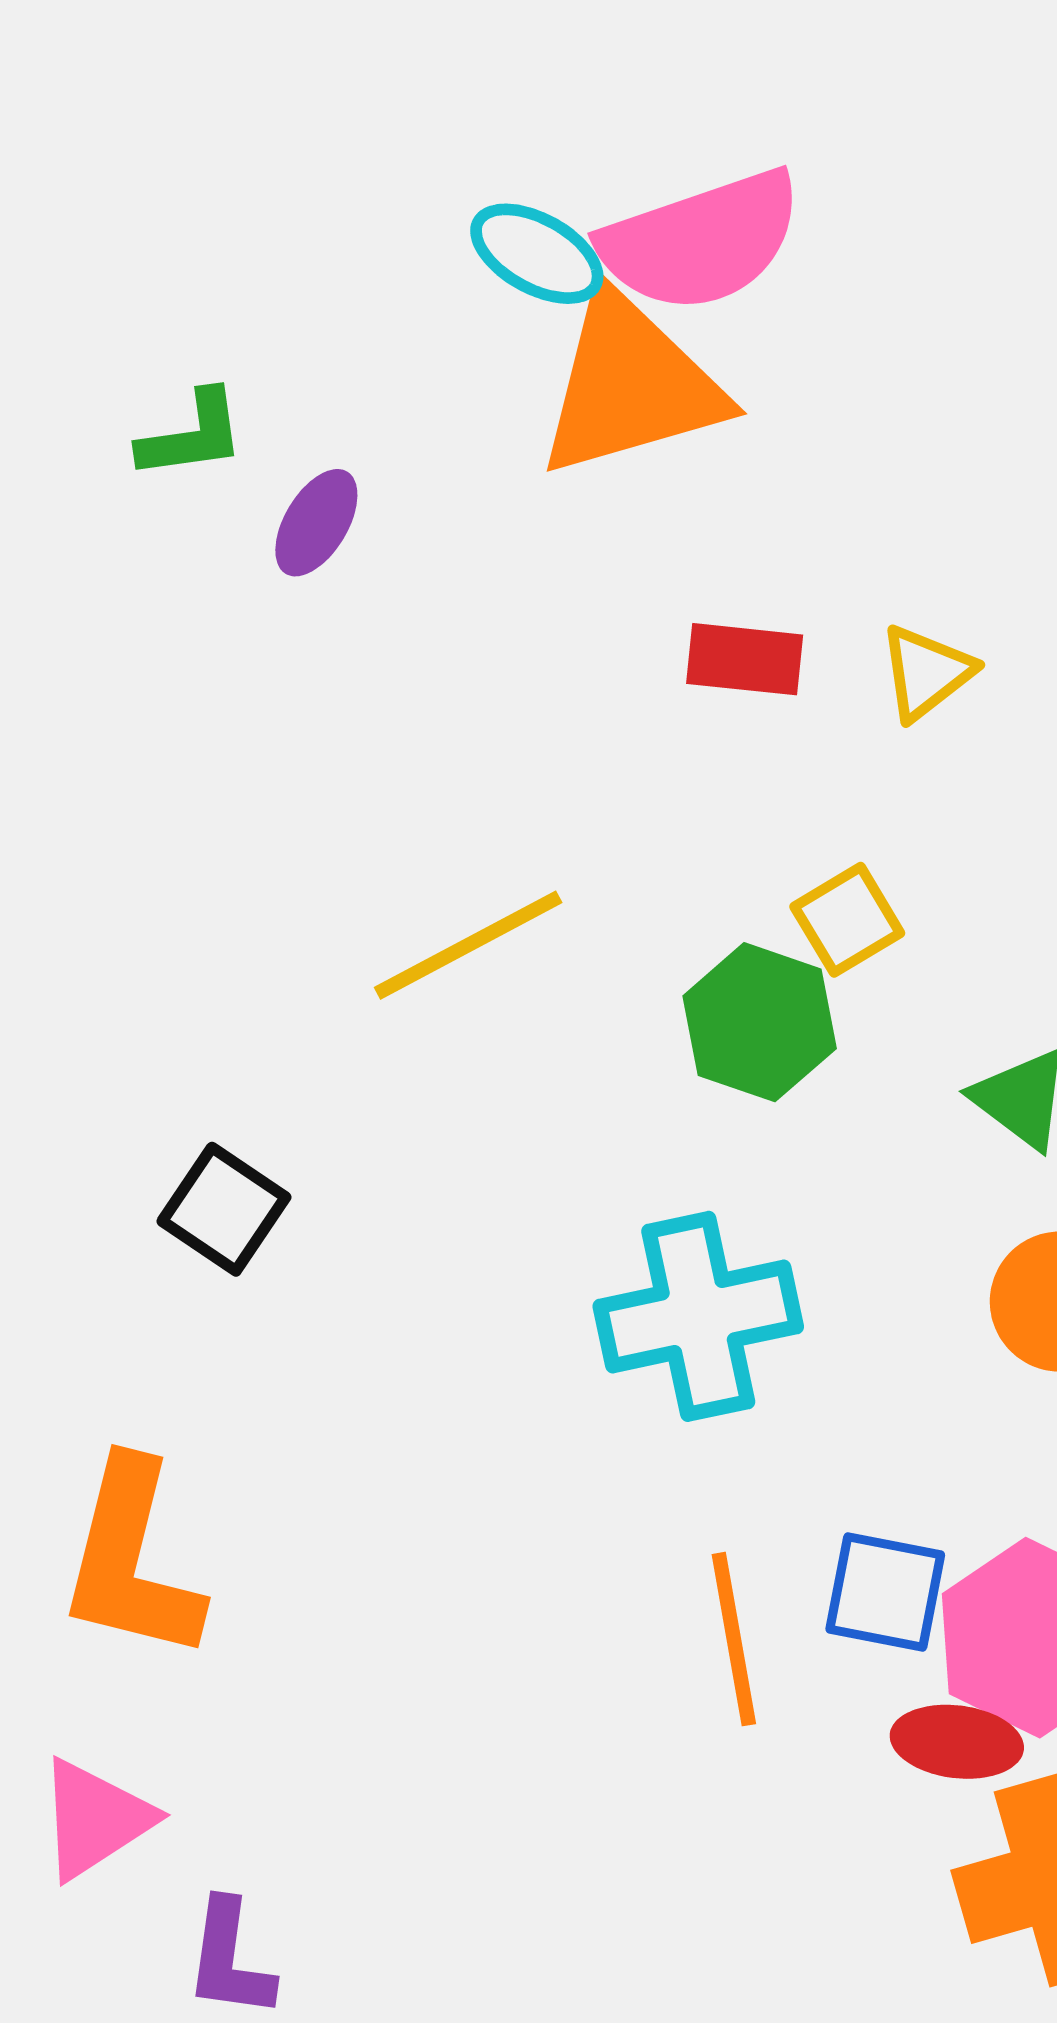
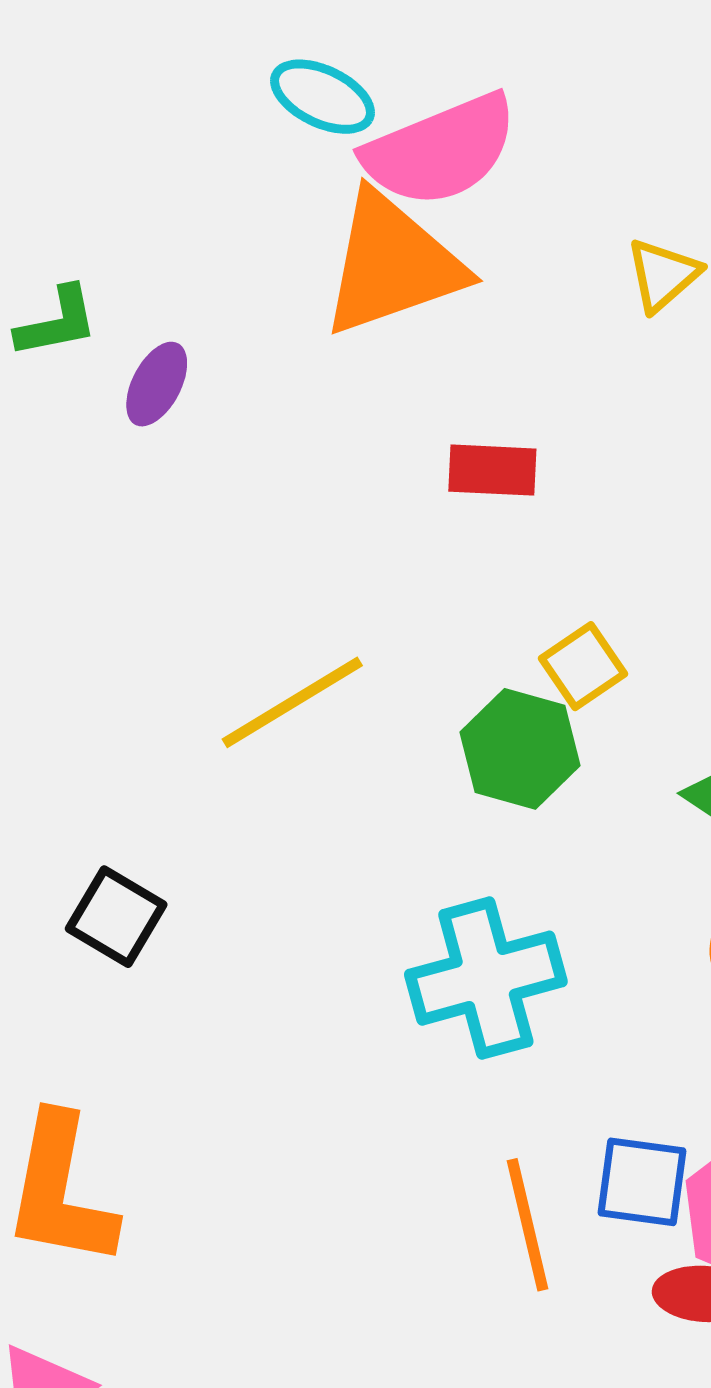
cyan ellipse: (537, 254) -> (323, 97), moved
yellow triangle: (926, 672) -> (663, 275), moved

